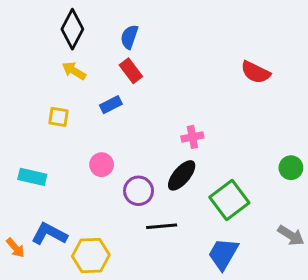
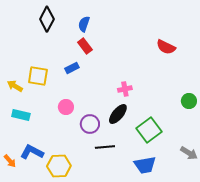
yellow arrow: (74, 71) -> (15, 86), moved
yellow square: (58, 117) -> (38, 76), size x1.5
green circle: (291, 168) -> (189, 101), moved
blue trapezoid: (223, 254) -> (145, 165), turned -130

